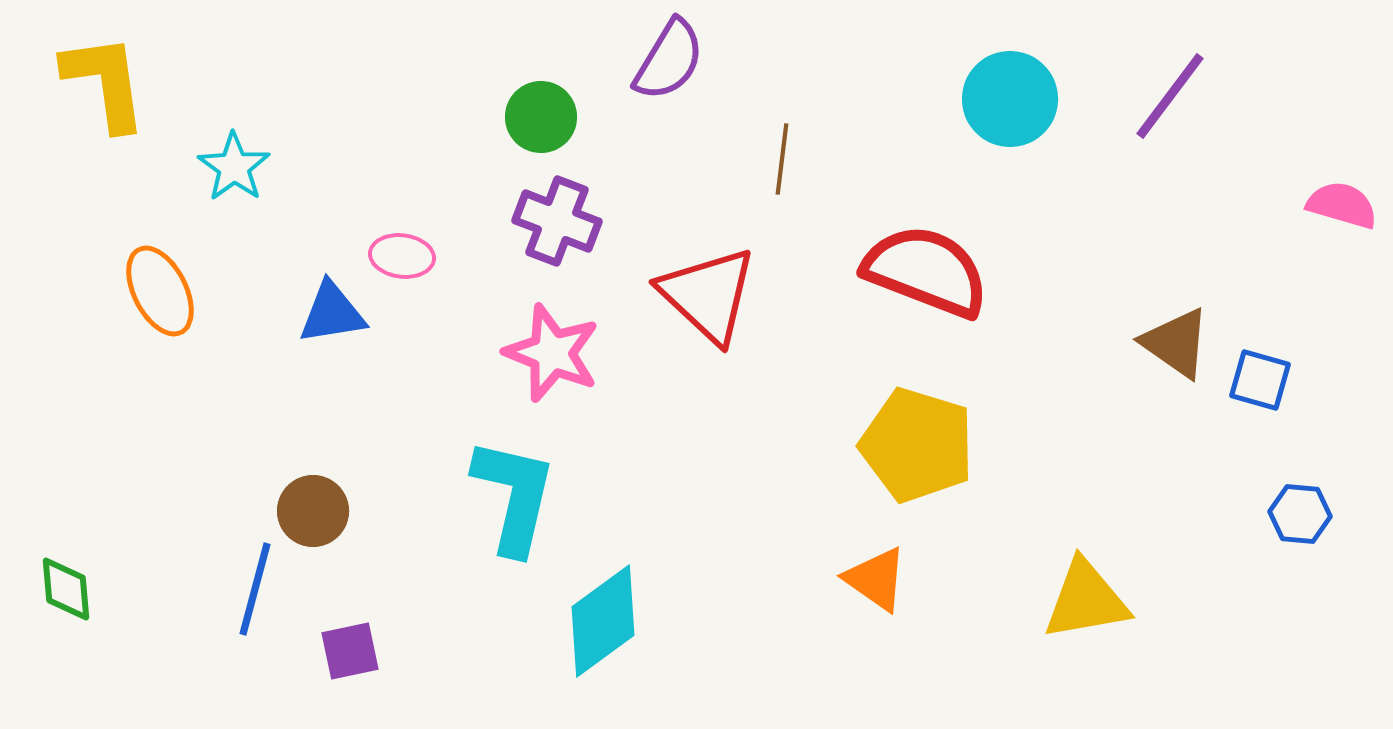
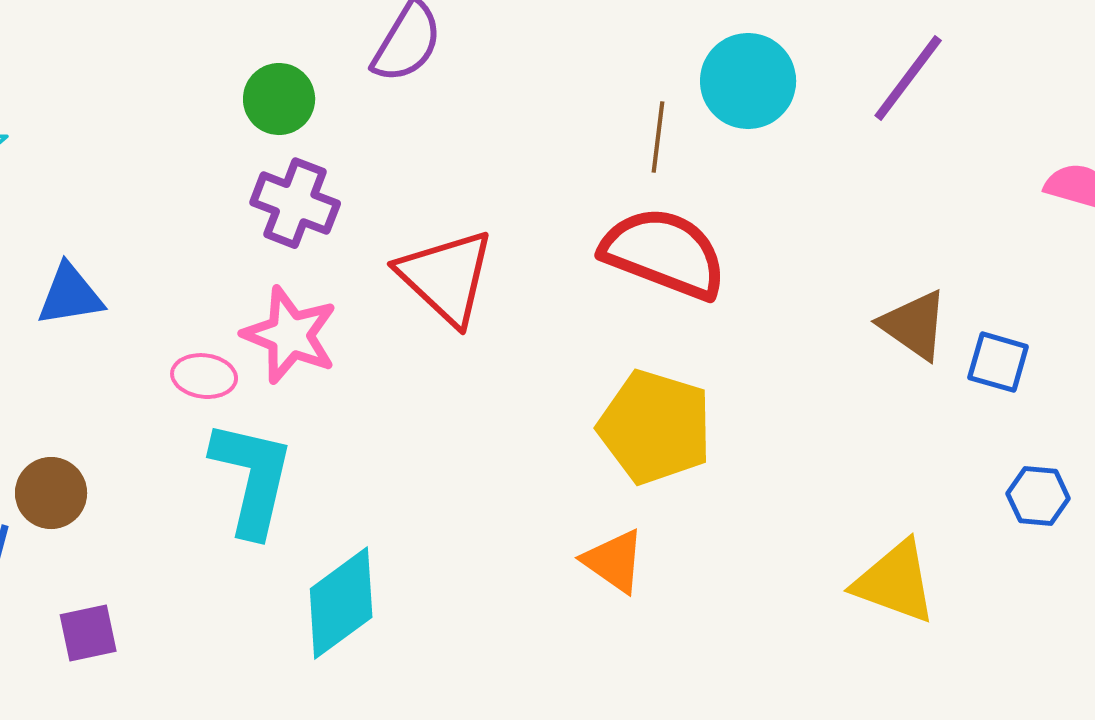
brown line: (782, 159) -> (658, 137), moved
pink ellipse: (402, 256) -> (204, 376), moved
yellow triangle: (1086, 600) -> (895, 582), moved, turned 30

